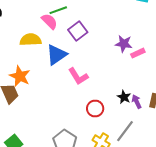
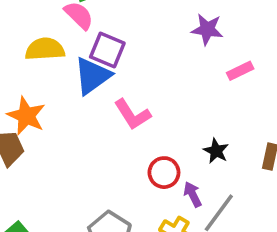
purple square: (78, 31) -> (107, 50), moved, turned -30
purple star: (124, 44) -> (207, 29), moved
purple arrow: (137, 102) -> (193, 194), moved

